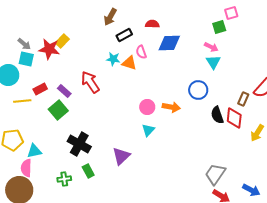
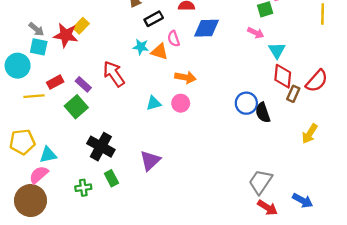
cyan triangle: (213, 62) -> (277, 50), moved
blue circle: (198, 90) -> (246, 103), moved
orange arrow: (171, 107) -> (185, 77), moved
red diamond: (234, 118) -> (283, 76), moved
cyan triangle: (148, 130) -> (154, 103), moved, turned 32
pink semicircle: (26, 168) -> (39, 175), turned 48

